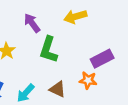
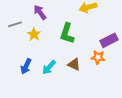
purple arrow: (32, 23) -> (40, 12), moved

